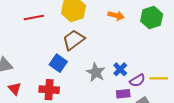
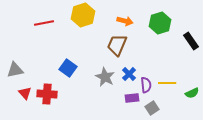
brown trapezoid: (73, 40) -> (117, 45), moved, turned -30
purple semicircle: (137, 80) -> (146, 85), turned -63
red cross: (49, 90) -> (47, 94), moved

